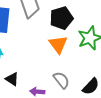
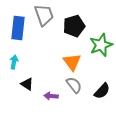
orange triangle: (58, 44) -> (72, 62), moved

